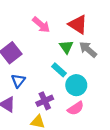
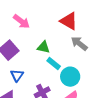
pink arrow: (41, 25) -> (21, 21), moved
green triangle: (66, 47) -> (43, 47), moved, turned -40

